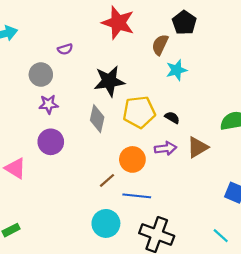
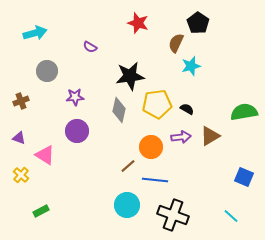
red star: (118, 23) -> (138, 23), size x0.7
purple semicircle: (65, 49) -> (90, 47), turned 48
gray circle: (41, 75) -> (47, 71), moved

